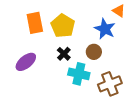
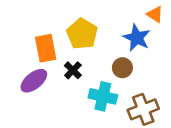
orange rectangle: (35, 23) -> (46, 48), moved
black cross: (64, 54) -> (73, 70), moved

